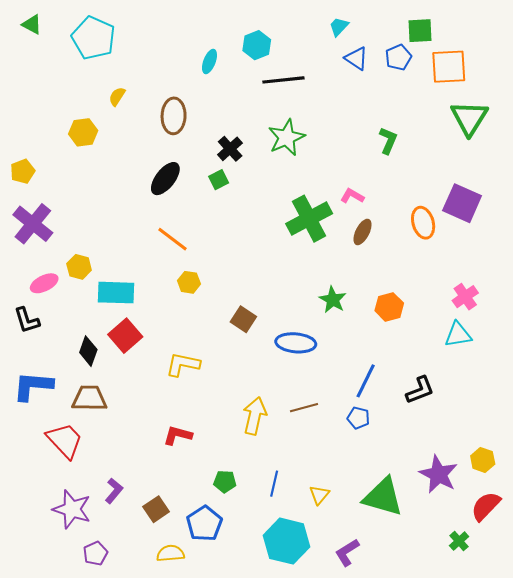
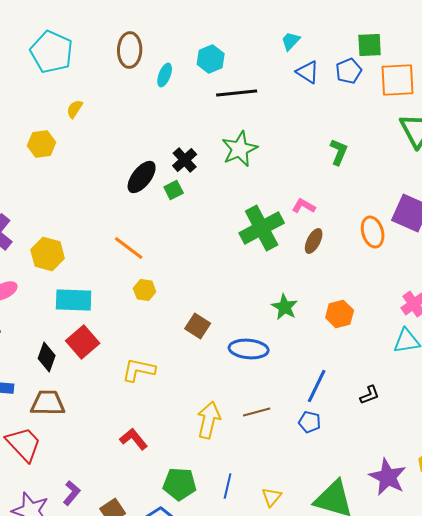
brown ellipse: (174, 116) -> (130, 50), moved
black ellipse: (165, 179) -> (142, 177), moved
yellow hexagon: (79, 267) -> (48, 254), moved, size x1.4
black L-shape: (420, 390) -> (370, 395), size x0.7
red L-shape: (178, 435) -> (134, 439), turned 36
green pentagon: (225, 481) -> (180, 484), size x1.5

